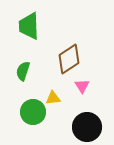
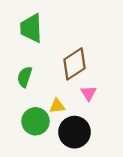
black circle: (87, 127) -> (74, 132), moved

